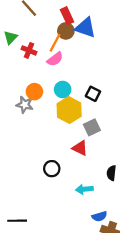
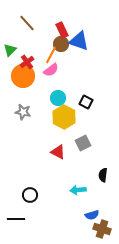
red cross: (29, 50) -> (27, 62), turned 32
orange circle: (34, 92) -> (23, 76), moved, size x1.5
gray square: (92, 127) -> (83, 143), moved
red triangle: (80, 148) -> (58, 152), moved
black circle: (52, 169) -> (30, 195), moved

